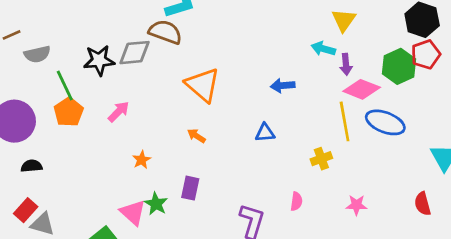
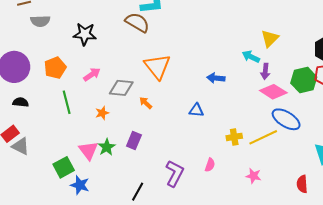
gray diamond: (134, 53) -> (121, 88), moved
green line: (65, 86) -> (67, 102), moved
yellow line: (345, 121) -> (263, 137), moved, turned 64

